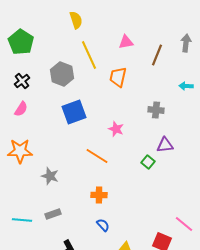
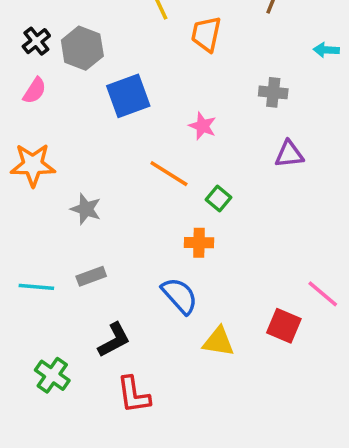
gray hexagon: (62, 74) -> (82, 48), moved
green square: (148, 162) -> (218, 198), moved
orange cross: (99, 195) -> (199, 243), moved
blue semicircle: (103, 225) -> (180, 296), size x1.6

